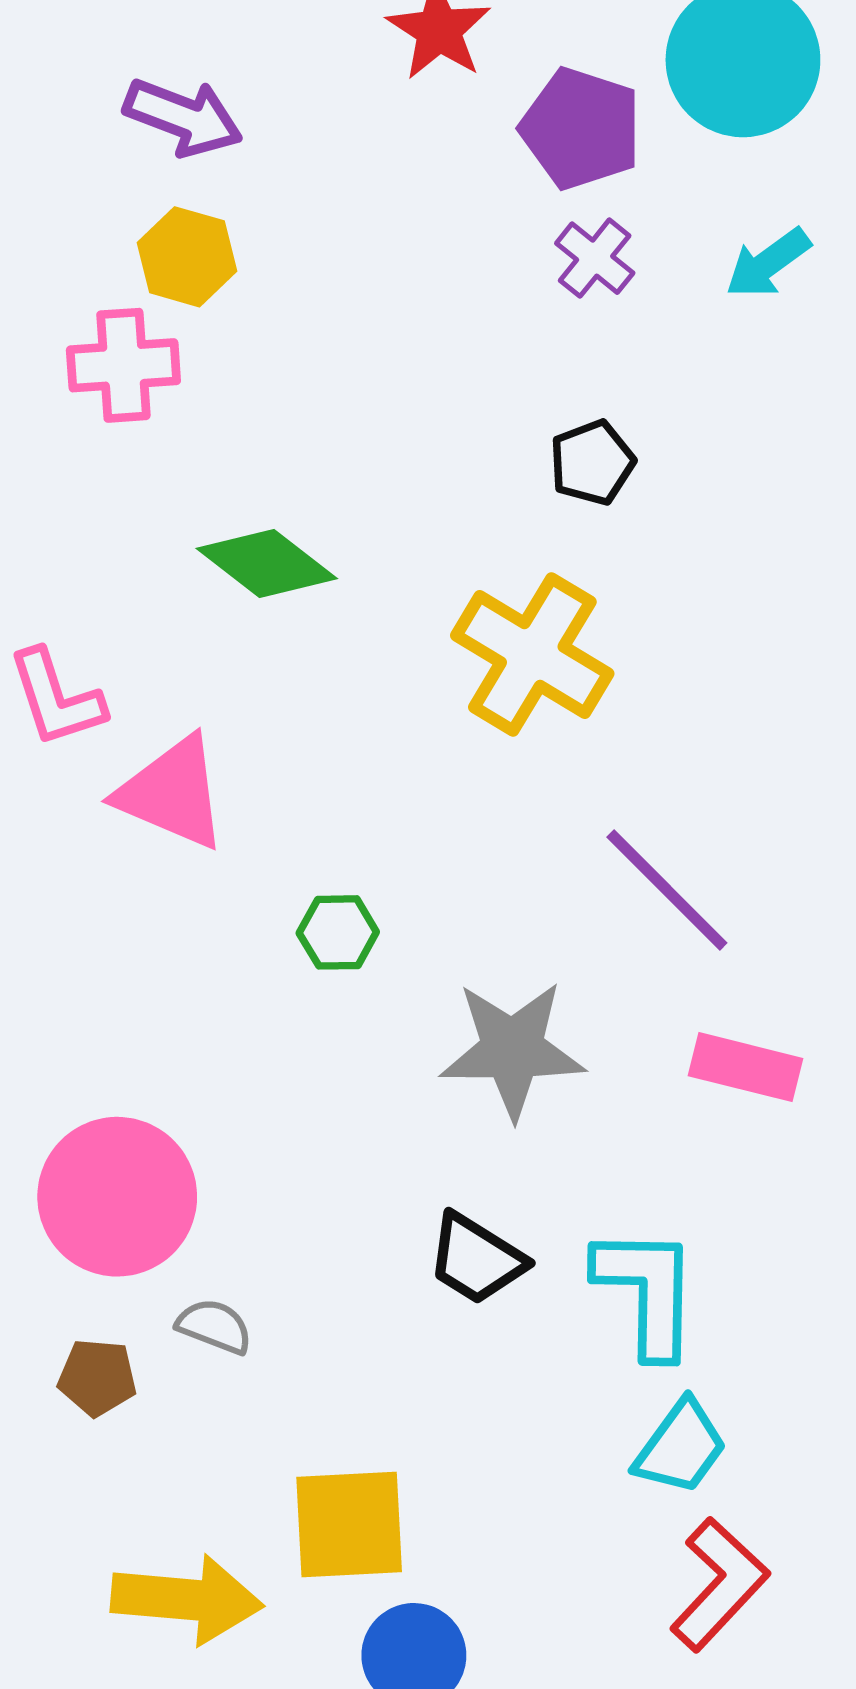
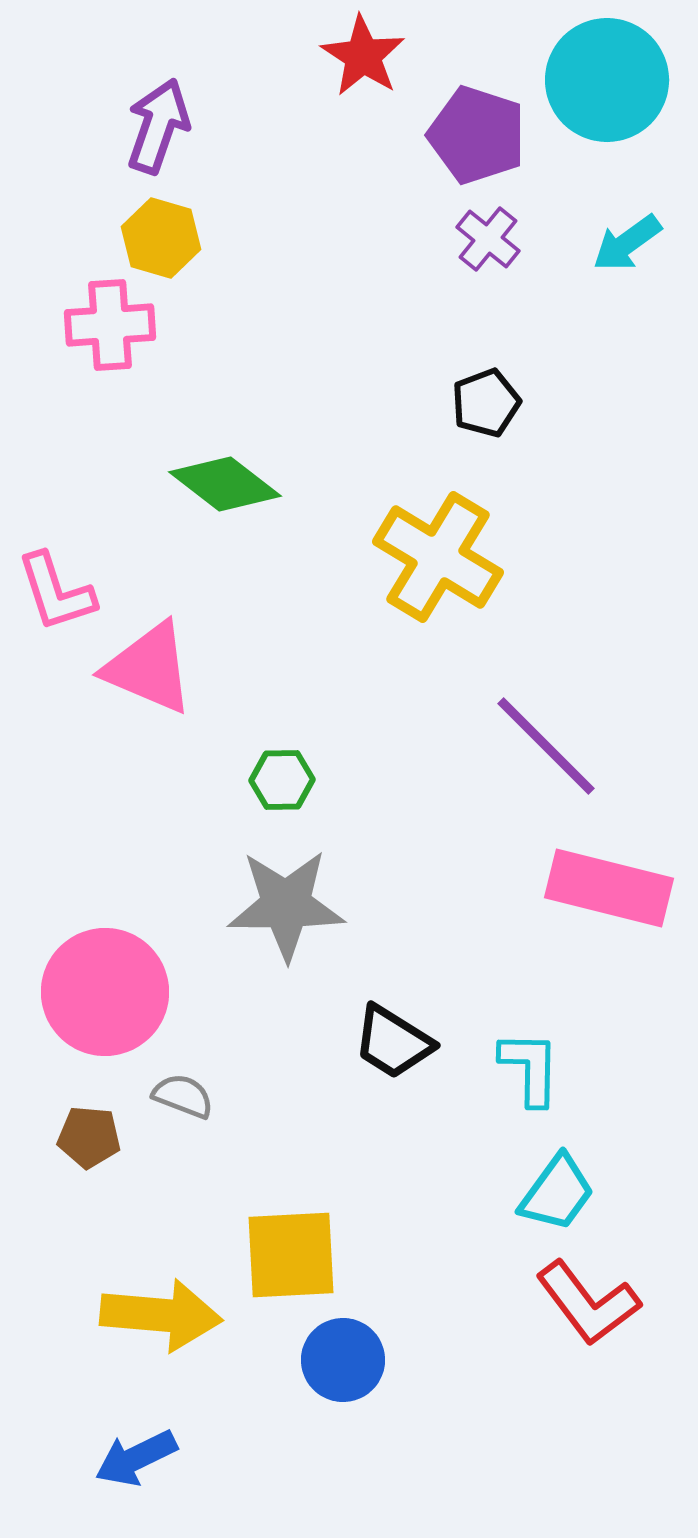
purple arrow: (183, 117) -> (158, 126), turned -92
gray star: (512, 1050) -> (286, 905), moved
pink rectangle: (745, 1067) -> (609, 888), size x1.4
cyan L-shape: (647, 1291) -> (530, 1068), size x0.7
red L-shape: (719, 1584) -> (588, 1303), turned 100

